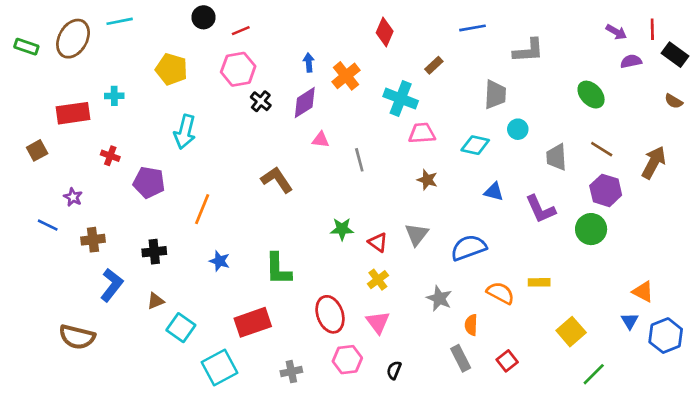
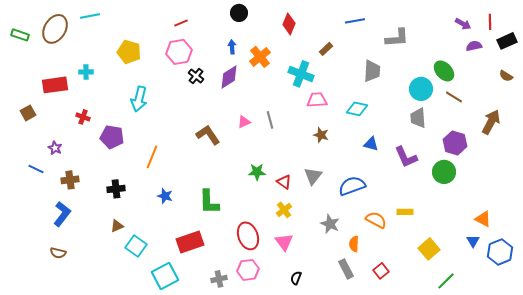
black circle: (204, 17) -> (239, 13), moved
black rectangle: (675, 55) -> (507, 41), turned -60
cyan circle: (518, 129) -> (421, 89), moved, size x1.5
pink triangle: (321, 140) -> (244, 122), moved, turned -32
brown line: (602, 149) -> (454, 97), moved
blue L-shape: (112, 285) -> (62, 214), moved
brown semicircle: (77, 337) -> (58, 253), size x0.6
pink hexagon: (347, 360) -> (248, 270), moved

